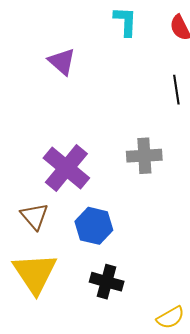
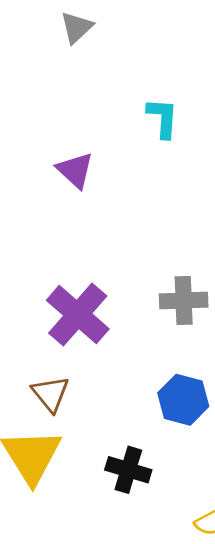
brown triangle: (34, 216) -> (51, 394), moved
blue hexagon: (94, 226) -> (183, 400), moved

